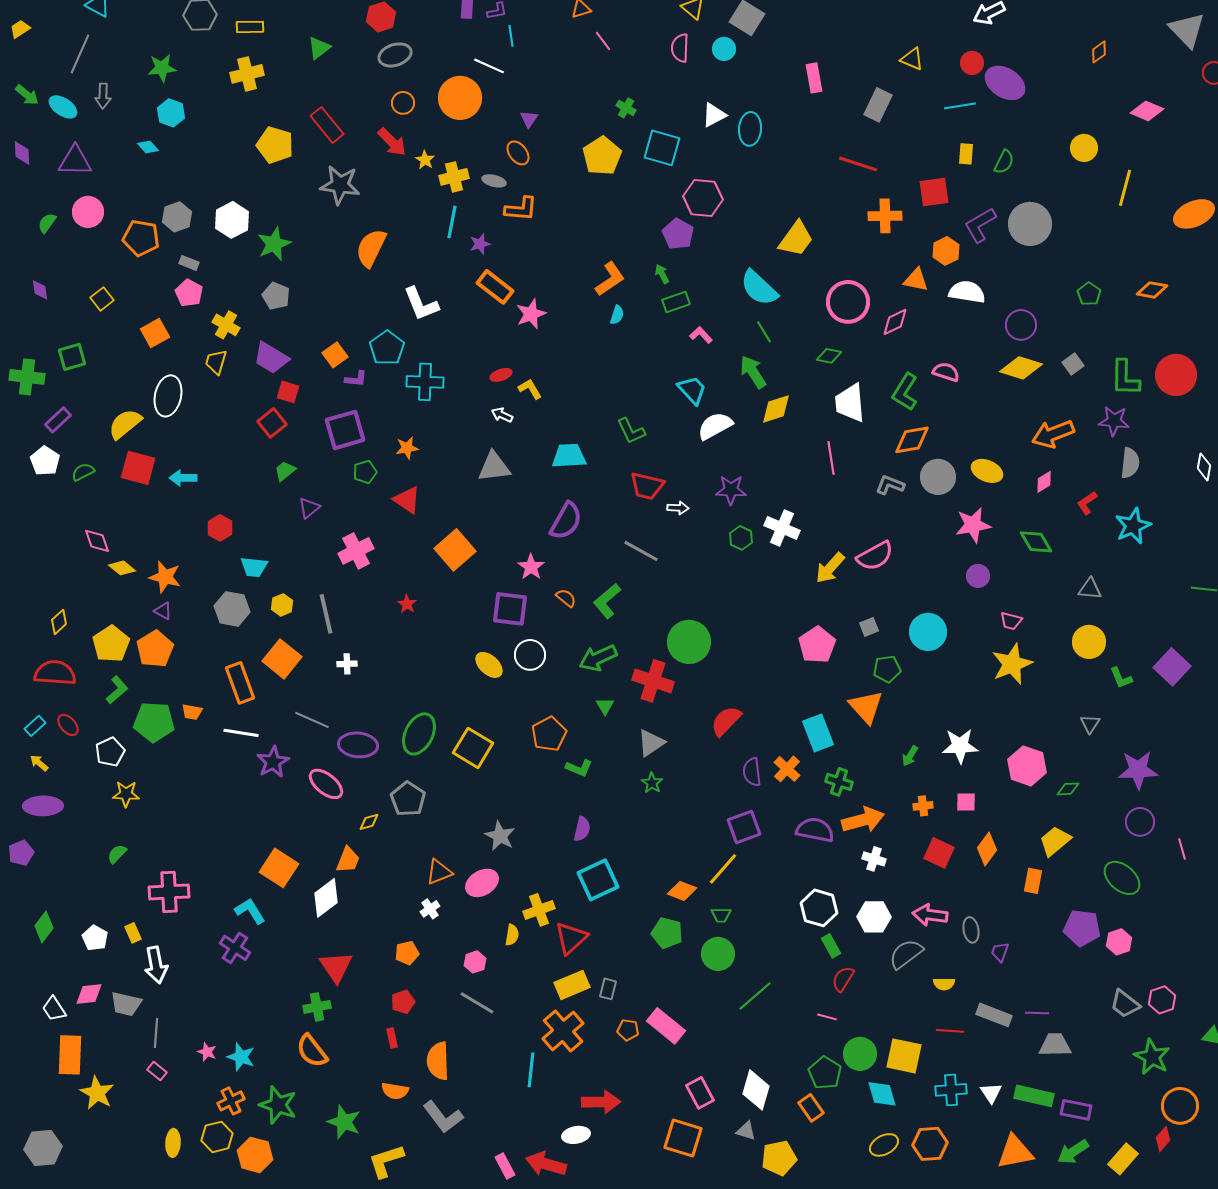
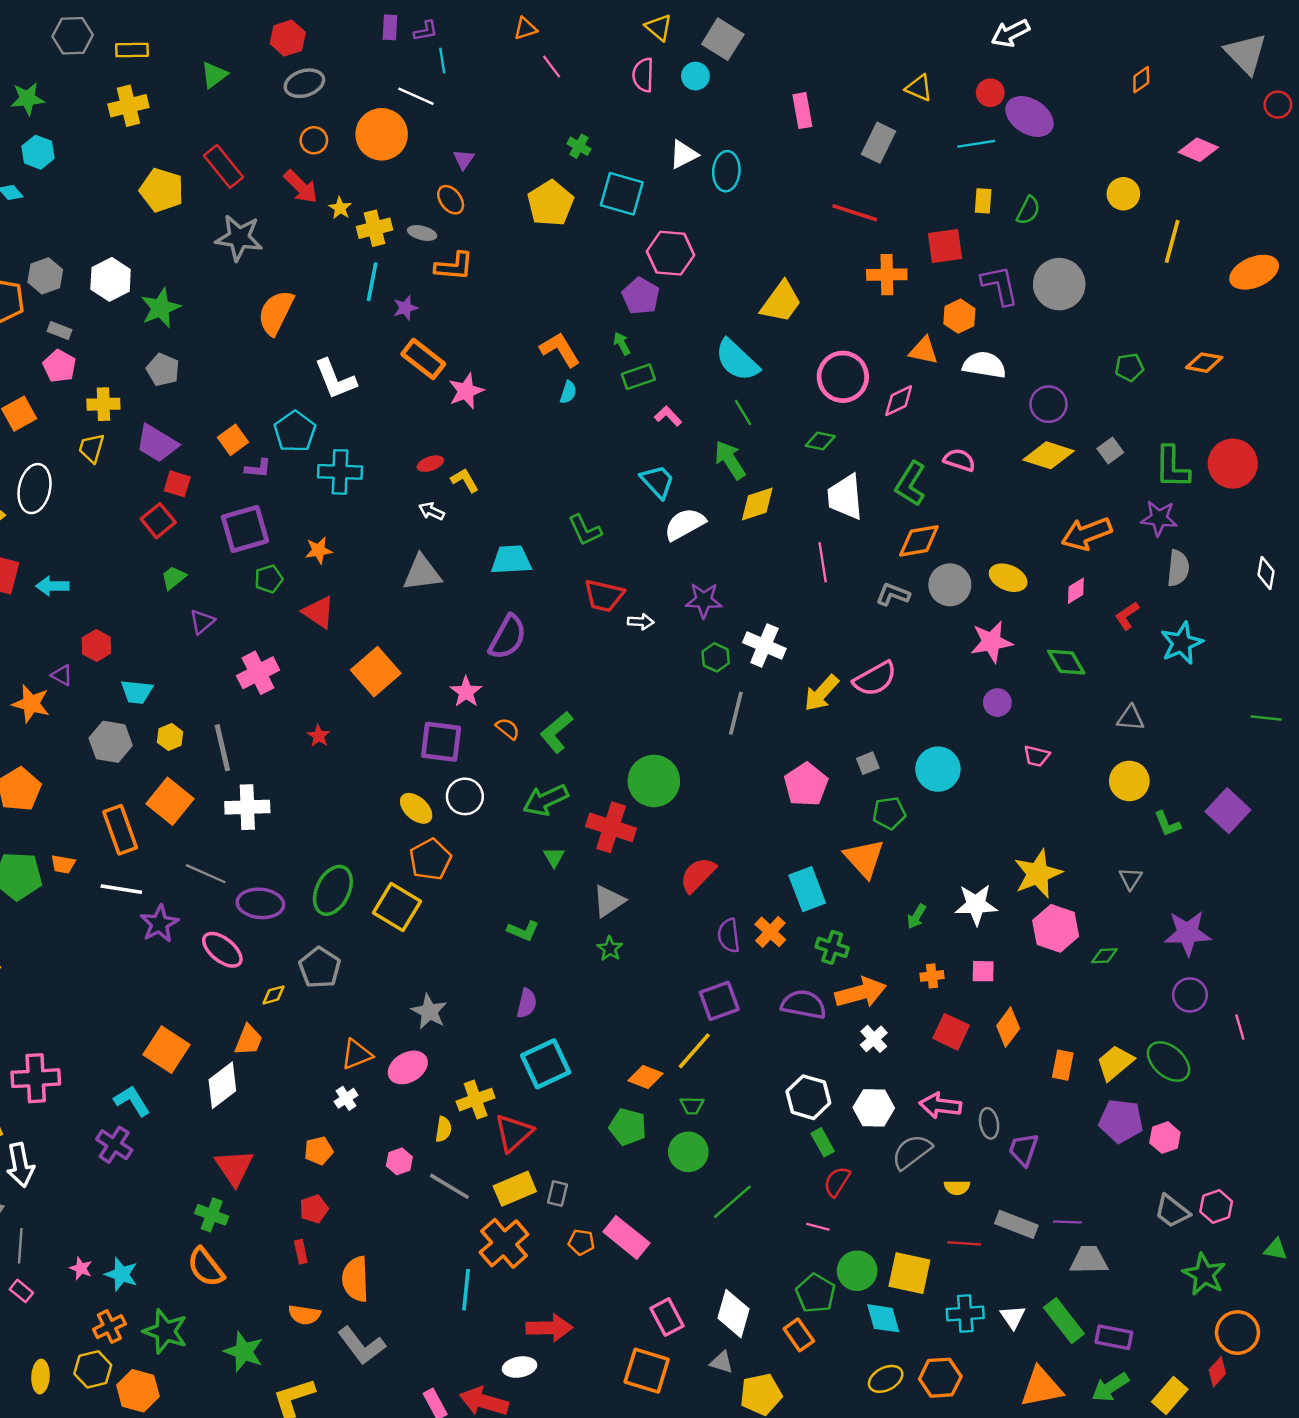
purple L-shape: (980, 225) -> (1000, 285), turned 108
orange L-shape: (610, 279) -> (560, 349), turned -87
green pentagon: (1089, 294) -> (1129, 367), turned 30
yellow cross: (226, 325) -> (103, 404), turned -32
gray line: (641, 551) -> (736, 713), moved, turned 75
purple triangle: (163, 611) -> (62, 675), moved
white cross: (347, 664) -> (247, 807), size x1.8
yellow star: (1012, 664) -> (1038, 874), moved
orange pentagon: (549, 734) -> (430, 859), moved
yellow trapezoid: (1055, 841) -> (1115, 1063), moved
white cross: (874, 859) -> (874, 1039), turned 30
purple trapezoid: (1000, 952) -> (1024, 1149), size x1.4
gray line: (477, 1003) -> (449, 1186), moved
green cross: (317, 1007) -> (212, 1215), turned 32
green rectangle: (1034, 1096) -> (1064, 1321), turned 39

